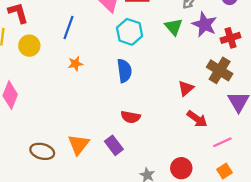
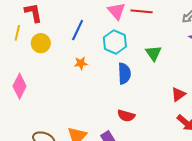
green triangle: (174, 27) -> (153, 53), moved
cyan hexagon: (130, 32) -> (115, 42), moved

